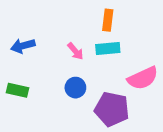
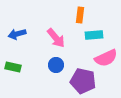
cyan rectangle: (108, 48) -> (94, 35), moved
pink arrow: (75, 51) -> (56, 38), size x1.5

